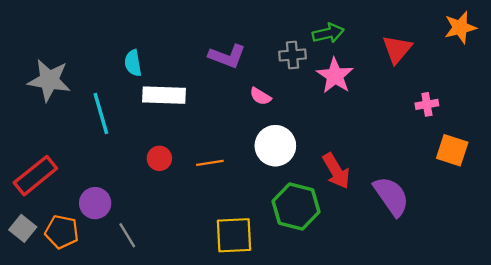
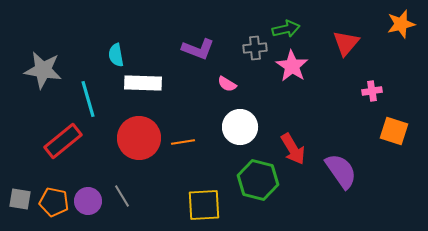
red circle: (159, 158) -> (139, 138), size x2.0
red rectangle: (35, 176) -> (63, 141), moved
purple circle: (95, 203) -> (88, 201), moved
gray square: (23, 228) -> (20, 199), turned -30
gray line: (127, 235) -> (122, 196), moved

